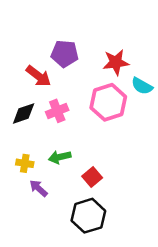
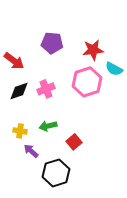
red arrow: (38, 76) -> (14, 61), moved
black hexagon: (88, 216) -> (56, 173), moved

